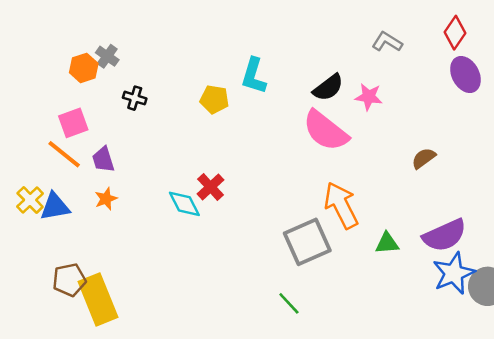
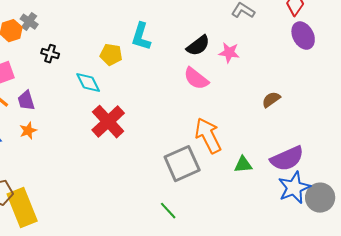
pink semicircle: (326, 131) -> (196, 79), size x0.7
red cross: (211, 187) -> (108, 122), size x1.6
cyan diamond: (184, 204) -> (88, 83), moved

